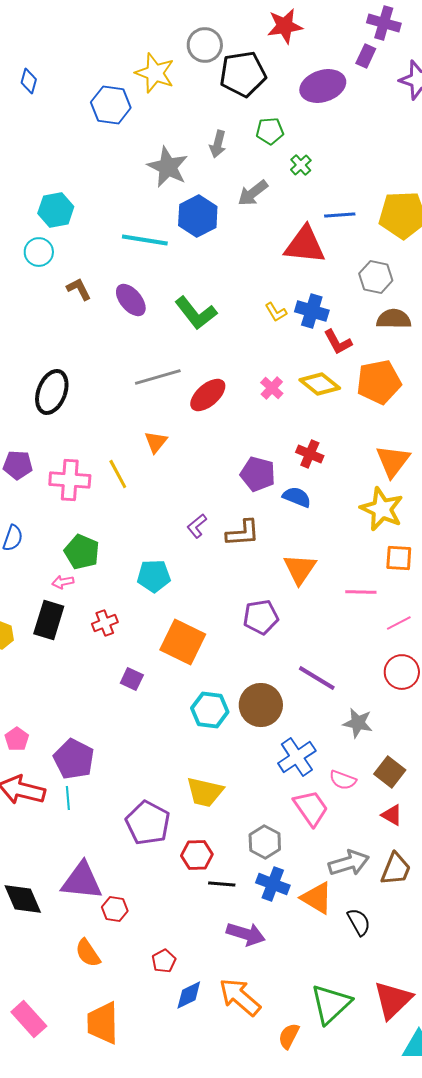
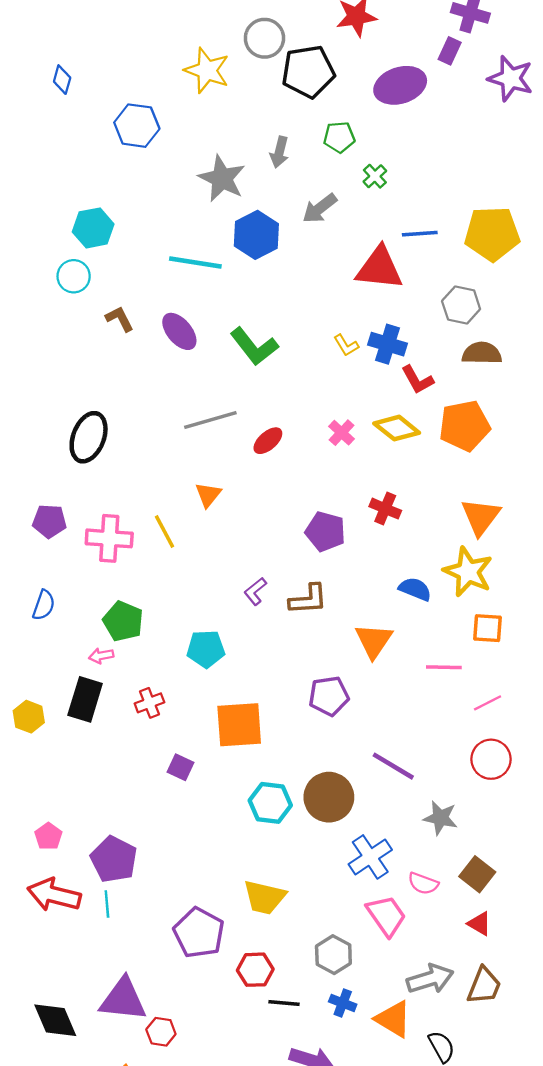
blue hexagon: (111, 105) -> (137, 126), moved
red ellipse: (208, 395) -> (268, 441), size x0.7
blue semicircle: (297, 497) -> (415, 589), moved
orange square: (183, 642) -> (239, 725), turned -30
blue cross: (273, 884) -> (343, 1003), size x0.7

